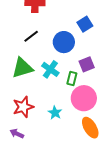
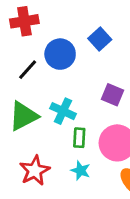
blue circle: (64, 42) -> (60, 54), moved
purple square: (87, 64) -> (113, 95), turned -35
green rectangle: (72, 79) -> (79, 138), moved

